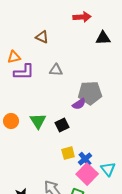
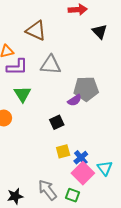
brown triangle: (42, 37) -> (36, 30), size x1.5
black triangle: (103, 38) -> (100, 32), turned 49
gray triangle: (56, 70) -> (51, 65), size x1.5
green triangle: (38, 121) -> (22, 94), moved

